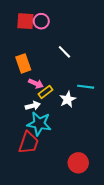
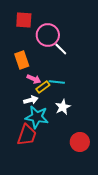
pink circle: (41, 21) -> (48, 35), moved, size x1.5
cyan line: (86, 87) -> (57, 82), moved
white star: (68, 99) -> (63, 107), moved
red circle: (78, 163) -> (80, 142), moved

